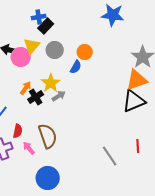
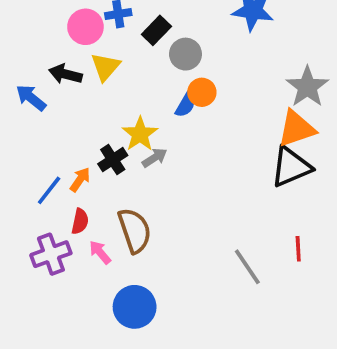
black rectangle: (46, 26) -> (156, 30), moved
gray circle: (55, 50) -> (185, 54), moved
orange circle: (85, 52) -> (202, 92), moved
pink circle: (21, 57) -> (85, 27), moved
orange arrow: (26, 88) -> (80, 180), moved

